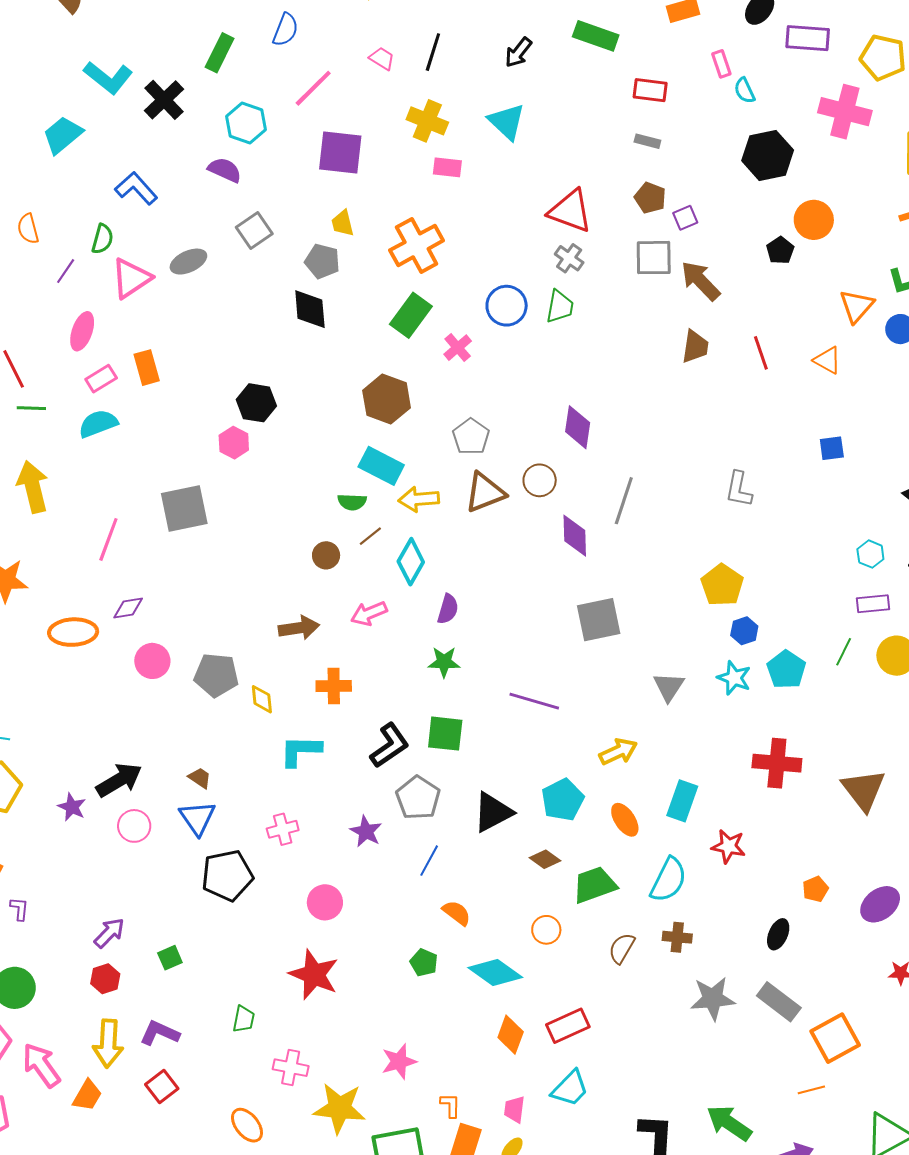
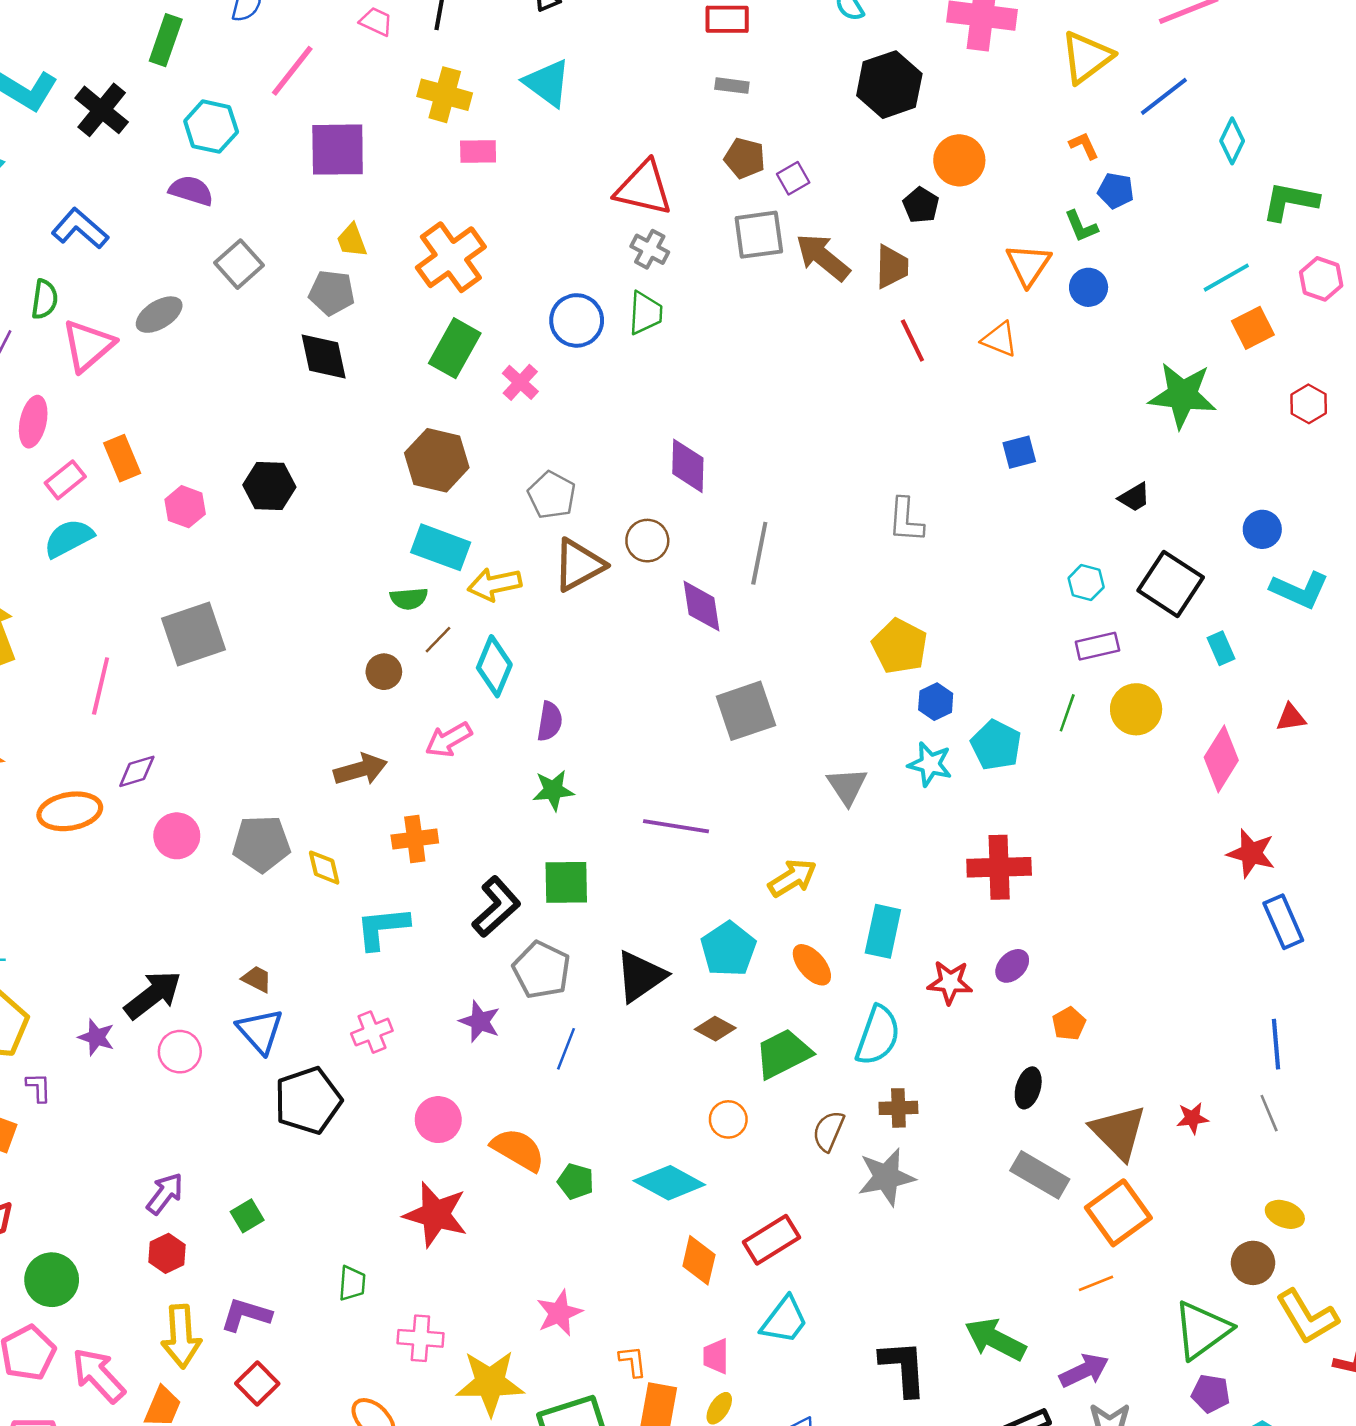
brown trapezoid: (695, 347) -> (892, 267), moved
pink hexagon: (234, 443) -> (185, 507), moved
brown triangle: (864, 790) -> (1119, 1132), moved
purple ellipse: (880, 904) -> (1012, 966), moved, size x0.7
purple L-shape: (19, 909) -> (39, 1087), moved
orange semicircle: (457, 913) -> (518, 1150), moved, size x1.4
gray star: (713, 998) -> (886, 1177), moved

